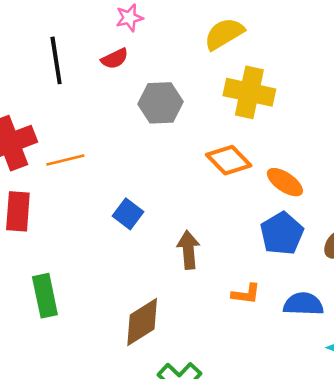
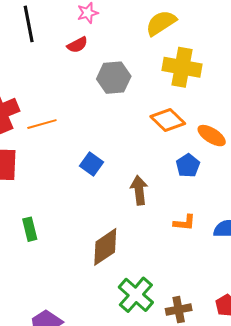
black line: (56, 60) -> (29, 24), moved
blue pentagon: (282, 233) -> (188, 165), moved, size x0.7
green rectangle: (45, 296) -> (30, 229), size x0.7

